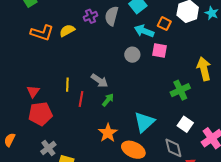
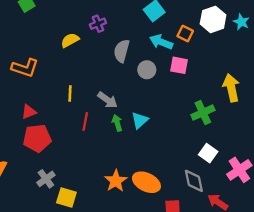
gray semicircle: (112, 16) -> (122, 51), moved
orange L-shape: (42, 33) -> (25, 68), moved
yellow line: (67, 85) -> (70, 93), moved
red triangle: (33, 92) -> (29, 112), turned 32
green arrow: (108, 100) -> (117, 123), turned -56
cyan triangle: (144, 122) -> (140, 120), moved, size x0.7
orange star: (108, 133) -> (116, 181), moved

